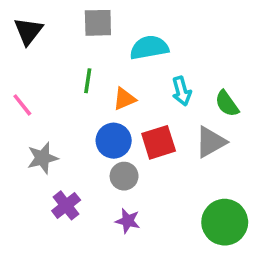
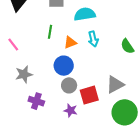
cyan arrow: (182, 91) -> (93, 39), moved
red square: (159, 142) -> (89, 95), moved
gray triangle: (211, 142) -> (115, 85), moved
purple cross: (66, 205) -> (36, 101), turned -35

